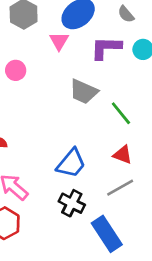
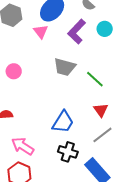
purple L-shape: (106, 48) -> (77, 32), turned -40
pink circle: (16, 70) -> (14, 71), moved
red triangle: (123, 155) -> (101, 110), turned 42

